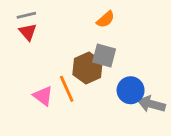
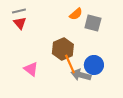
gray square: (104, 55) -> (93, 23), moved
orange line: (67, 89) -> (70, 64), moved
gray arrow: (151, 104) -> (81, 75), moved

